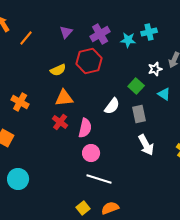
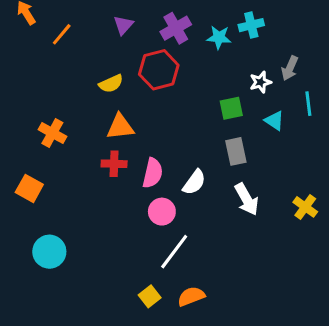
green square: (136, 86) -> (231, 108), turned 35
white semicircle: (112, 106) -> (194, 182), moved
red cross: (60, 122) -> (114, 164), turned -35
white line: (99, 179) -> (174, 252), turned -70

